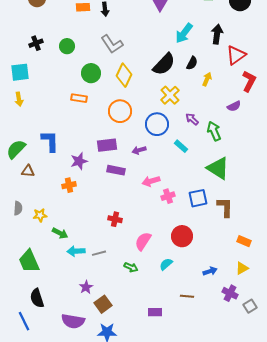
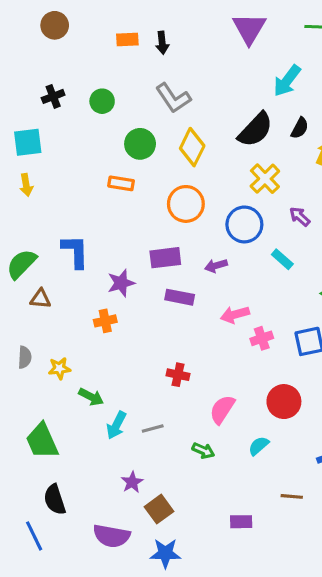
cyan arrow: (76, 251) -> (116, 425), turned -60

